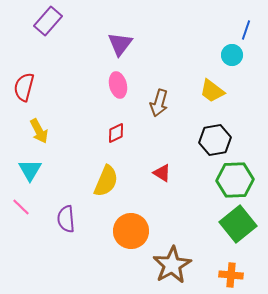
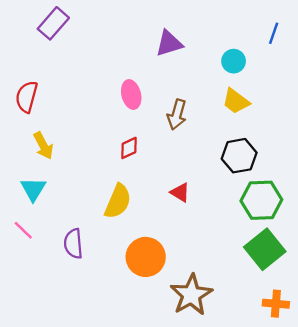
purple triangle: (120, 44) -> (169, 43), moved, turned 36
cyan circle: (232, 55) -> (234, 61), moved
orange cross: (231, 275) -> (276, 304), moved

